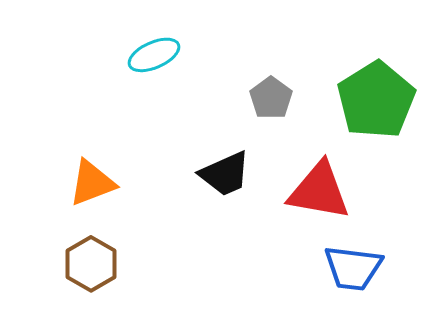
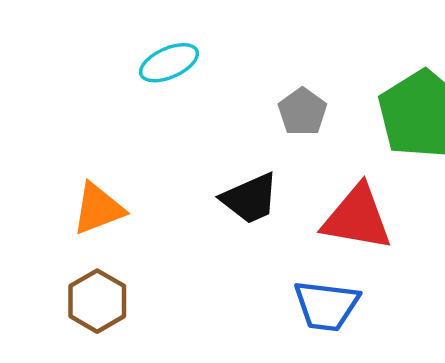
blue trapezoid: (353, 268) -> (326, 306), moved

